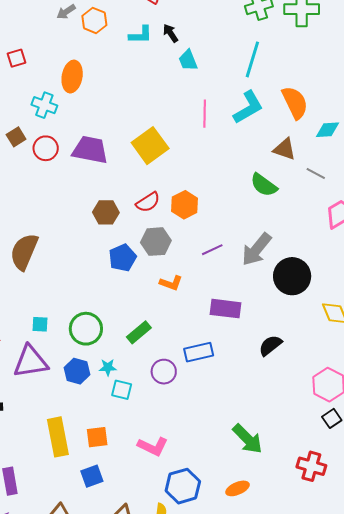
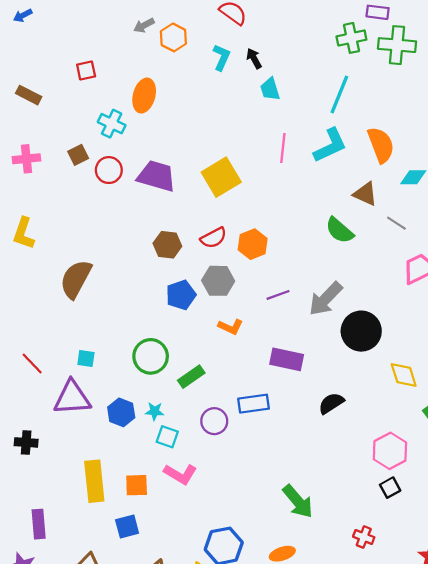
cyan L-shape: (141, 35) -> (222, 57), turned -70
green circle: (86, 329) -> (151, 356), moved
pink L-shape: (153, 446) -> (180, 474), moved
red cross: (311, 466) -> (364, 537), size x0.7

